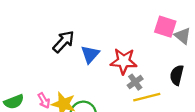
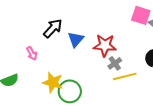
pink arrow: (44, 101) -> (32, 53), moved

